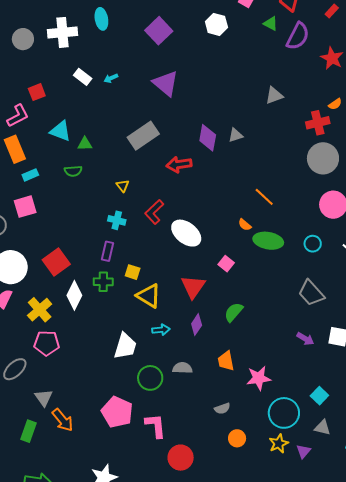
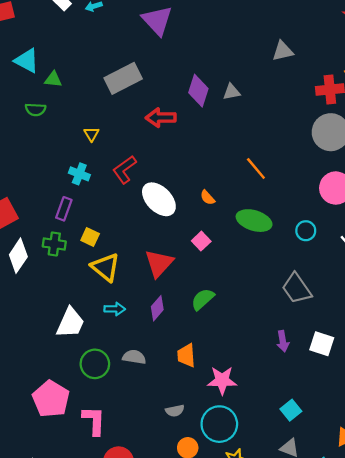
orange semicircle: (245, 225) -> (208, 198), moved
purple arrow: (305, 339) -> (283, 341), turned 42
cyan circle: (284, 413) -> (219, 424), moved

